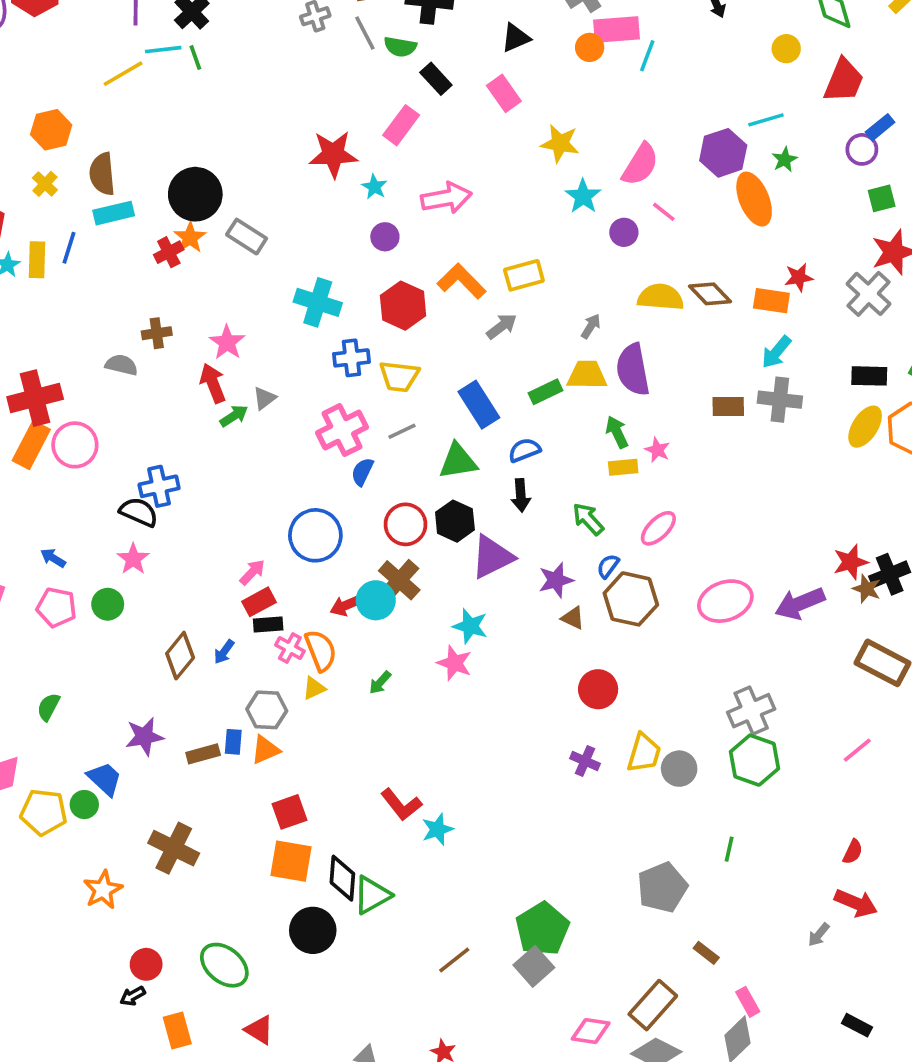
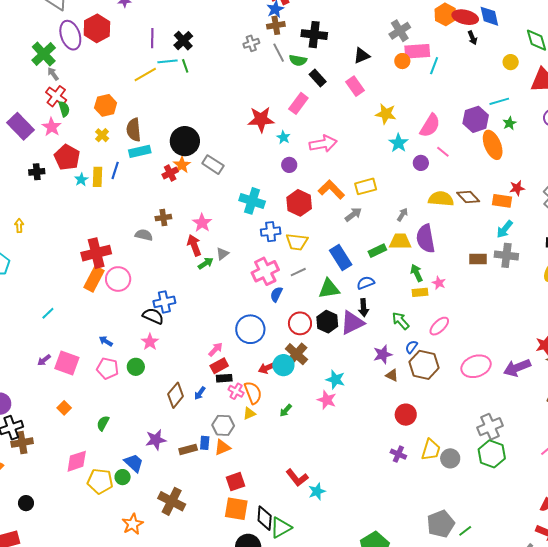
purple triangle: (492, 557) -> (352, 323), moved
green line: (729, 849) -> (465, 531), moved, turned 40

